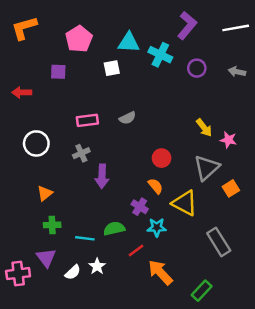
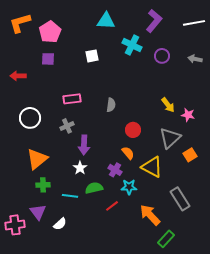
pink pentagon: (79, 39) -> (50, 32), moved
cyan triangle: (129, 43) -> (106, 21), moved
gray semicircle: (128, 118) -> (111, 105), moved, turned -56
orange triangle: (45, 193) -> (37, 159), size x1.6
white star: (97, 266) -> (80, 168), moved
orange arrow: (160, 272) -> (150, 215), moved

